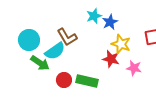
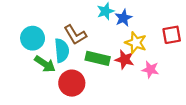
cyan semicircle: (55, 51) -> (62, 51), turned -60
red circle: (64, 80) -> (72, 83), size x1.5
green rectangle: (87, 81) -> (98, 58), moved

